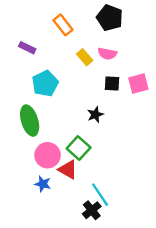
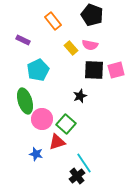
black square: (112, 84) -> (94, 70), size x1.5
pink circle: (48, 155) -> (42, 119), moved
red triangle: (68, 170) -> (57, 142), turned -48

